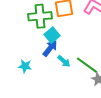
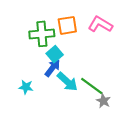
cyan arrow: (64, 61) -> (67, 82), size x1.5

